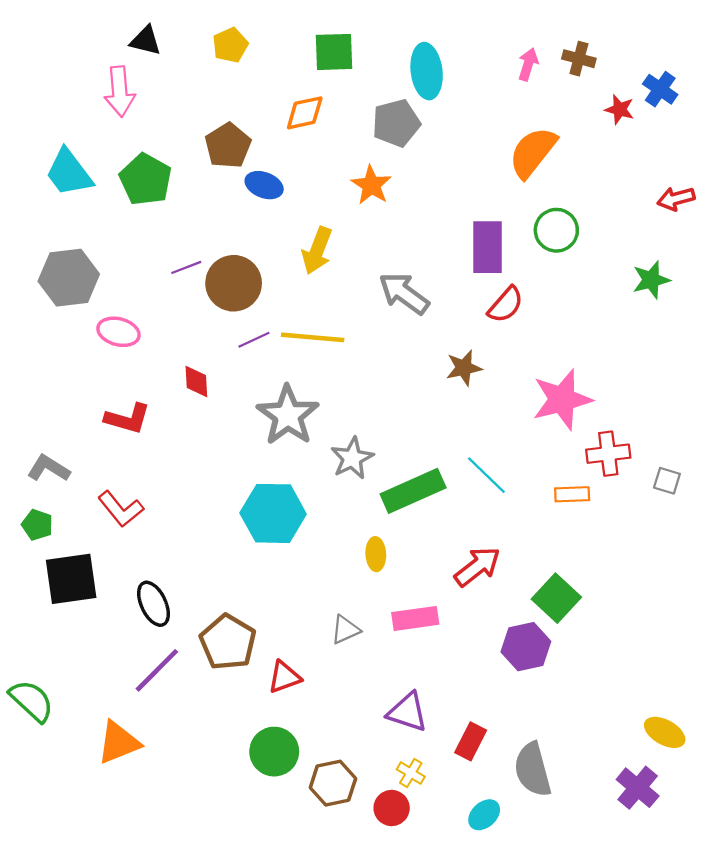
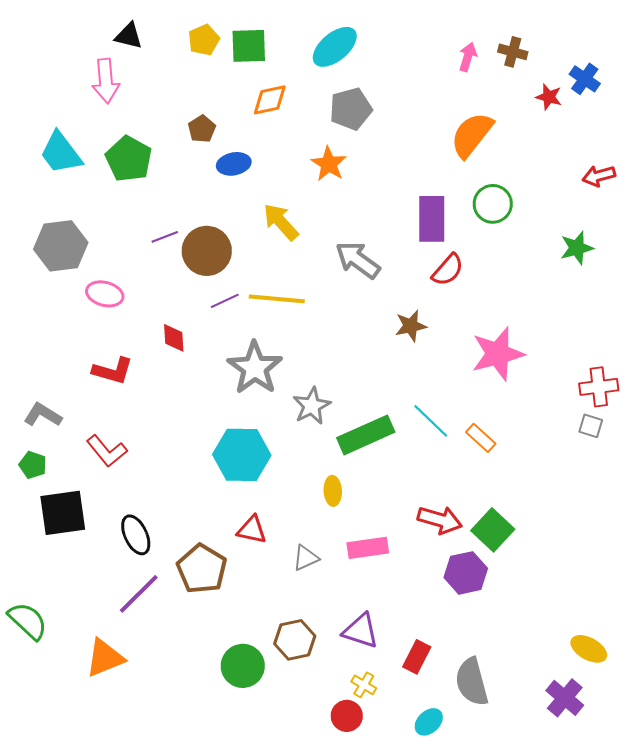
green square: (334, 52) -> (249, 46), moved
cyan ellipse: (427, 71) -> (335, 47), moved, turned 57
brown pentagon: (228, 146) -> (202, 129), size x0.7
blue ellipse: (264, 185) -> (234, 164), turned -32
yellow arrow: (317, 251) -> (281, 222), turned 117
red cross: (608, 454) -> (599, 387), moved
orange rectangle: (572, 494) -> (481, 438), moved, turned 44
red arrow: (477, 567) -> (440, 520), moved, turned 54
red triangle: (284, 677) -> (252, 530), moved, turned 32
brown hexagon: (333, 783) -> (295, 640), moved

